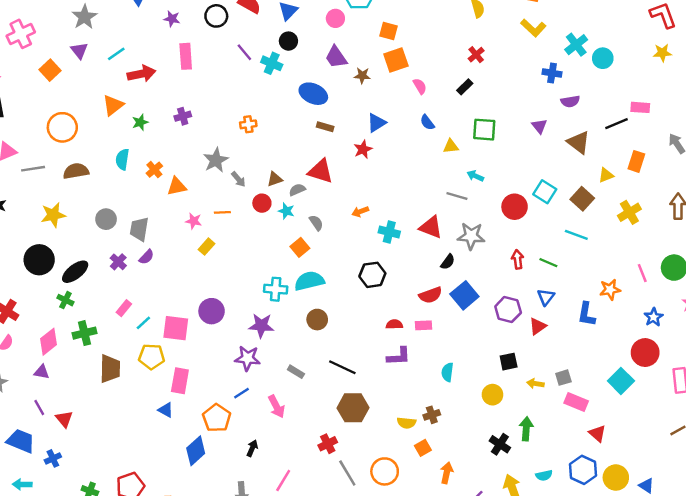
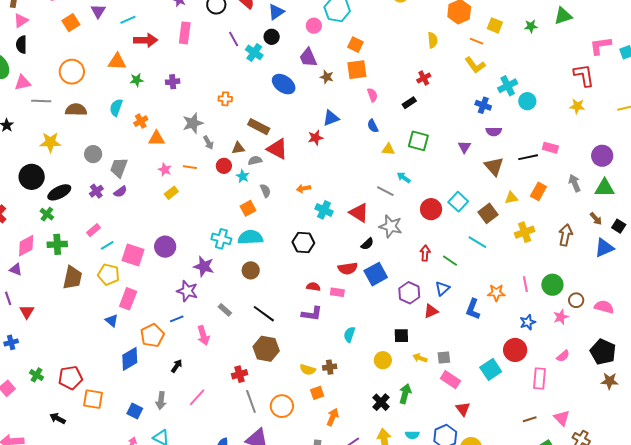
orange triangle: (113, 105) -> (117, 62), turned 30
brown rectangle: (325, 127) -> (259, 127), moved, size x1.5

